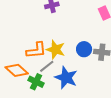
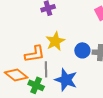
yellow star: (56, 50) -> (55, 41), moved, turned 30
gray line: (47, 66) -> (46, 69), turned -49

